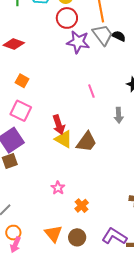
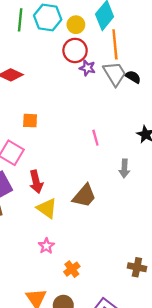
purple star: (78, 42) -> (87, 68), moved, size x0.6
orange square: (22, 81) -> (30, 121), moved, turned -32
red arrow: (59, 125) -> (36, 182), moved
yellow triangle: (64, 139) -> (47, 208), moved

